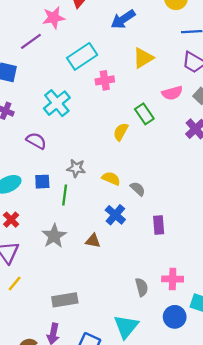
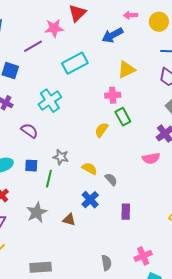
pink cross: (105, 80) -> (113, 95), moved
pink semicircle: (172, 93) -> (151, 158), moved
pink cross: (173, 279) -> (143, 256), moved, turned -30

